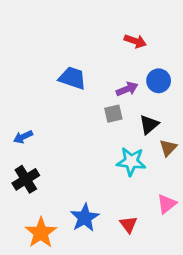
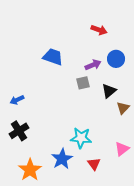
cyan star: (131, 162) -> (81, 138), moved

